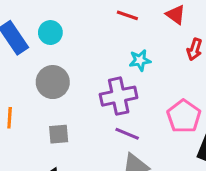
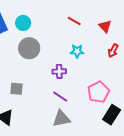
gray circle: (53, 82) -> (29, 48), moved
purple cross: (119, 96) -> (59, 71), size x0.6

